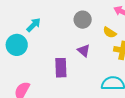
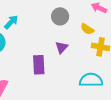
purple triangle: (84, 51) -> (62, 47), turned 32

